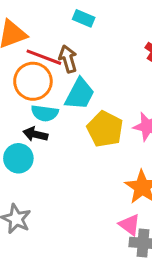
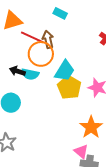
orange circle: (33, 81) -> (41, 54), moved
cyan trapezoid: (80, 94) -> (65, 71), moved
black arrow: (35, 134) -> (17, 71), moved

